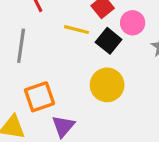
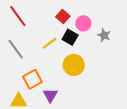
yellow line: (77, 30) -> (49, 43), moved, turned -42
gray line: (21, 46) -> (16, 49), turned -35

